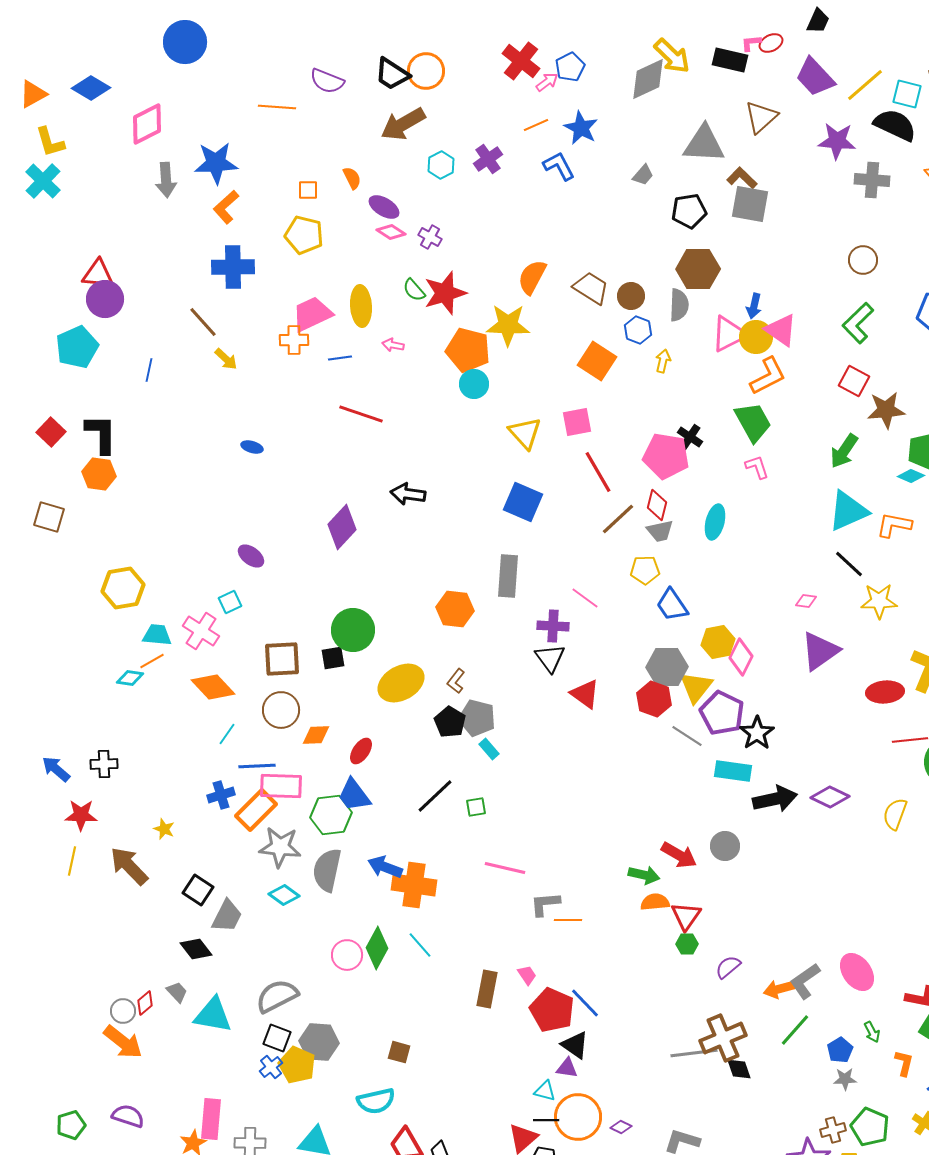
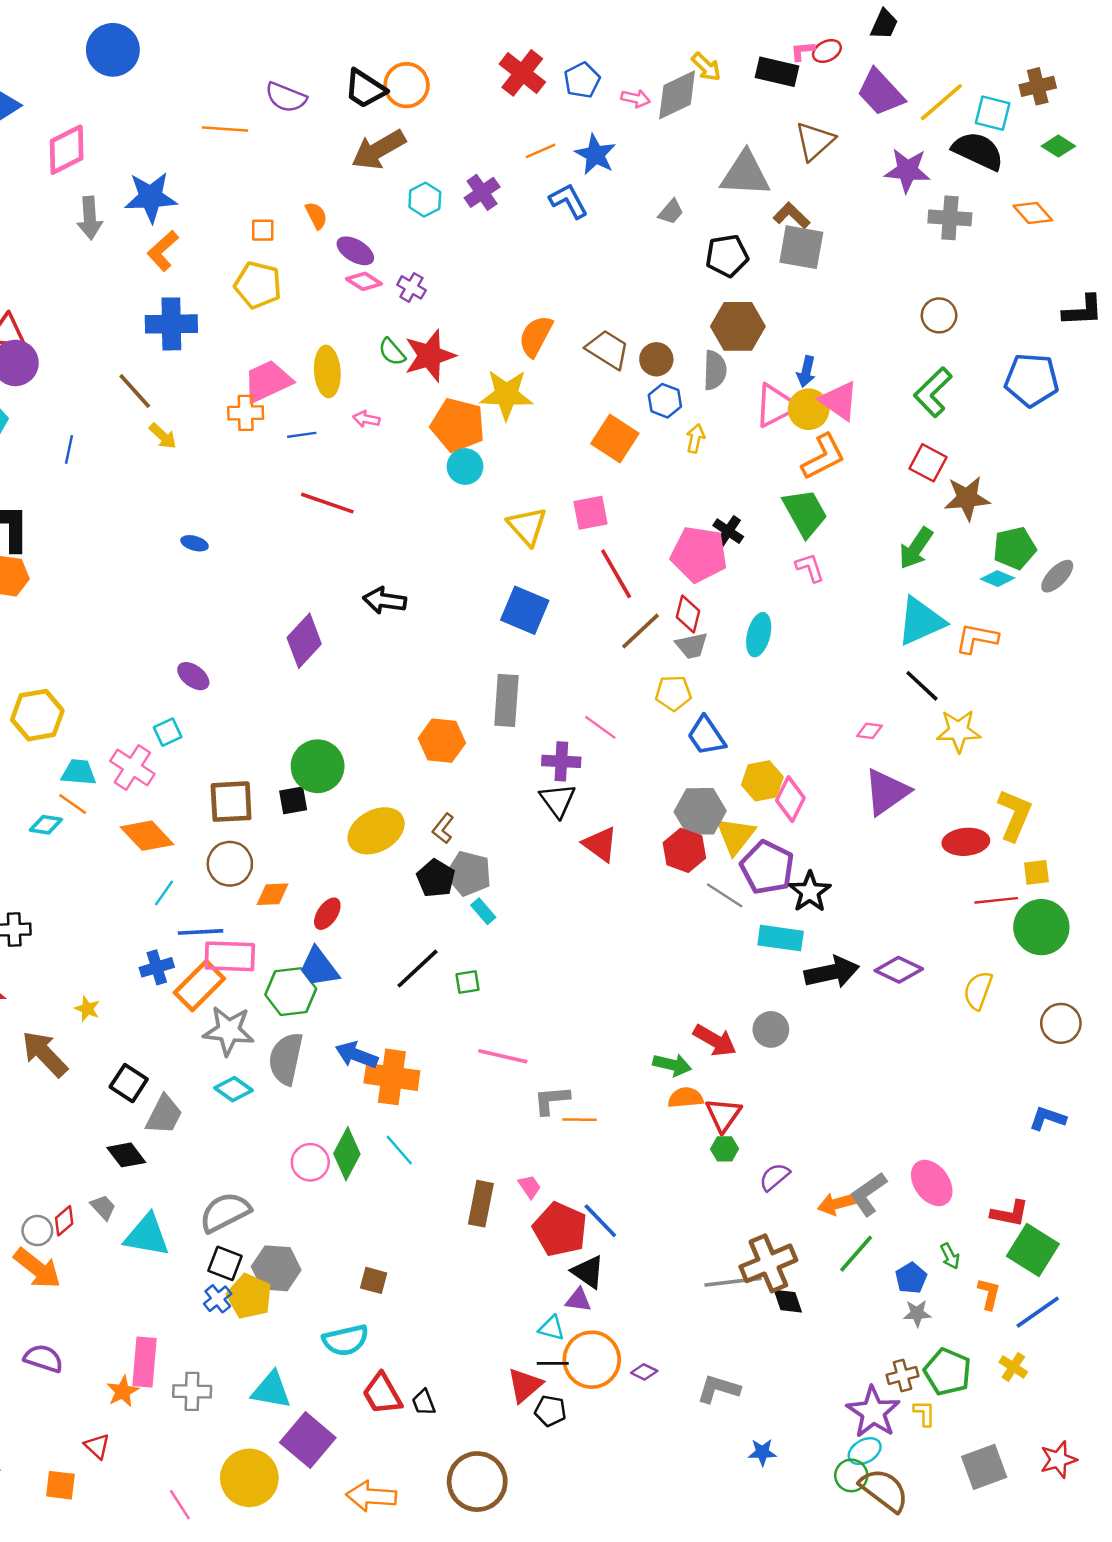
yellow arrow: (672, 56) -> (706, 67), size x0.7
pink arrow: (547, 82) -> (636, 99), moved, turned 50
orange line: (152, 661) -> (73, 804), turned 65

